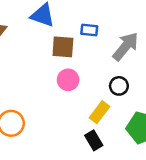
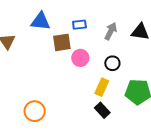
gray arrow: (126, 46) -> (111, 31), size x0.7
pink circle: (68, 80) -> (80, 58), moved

